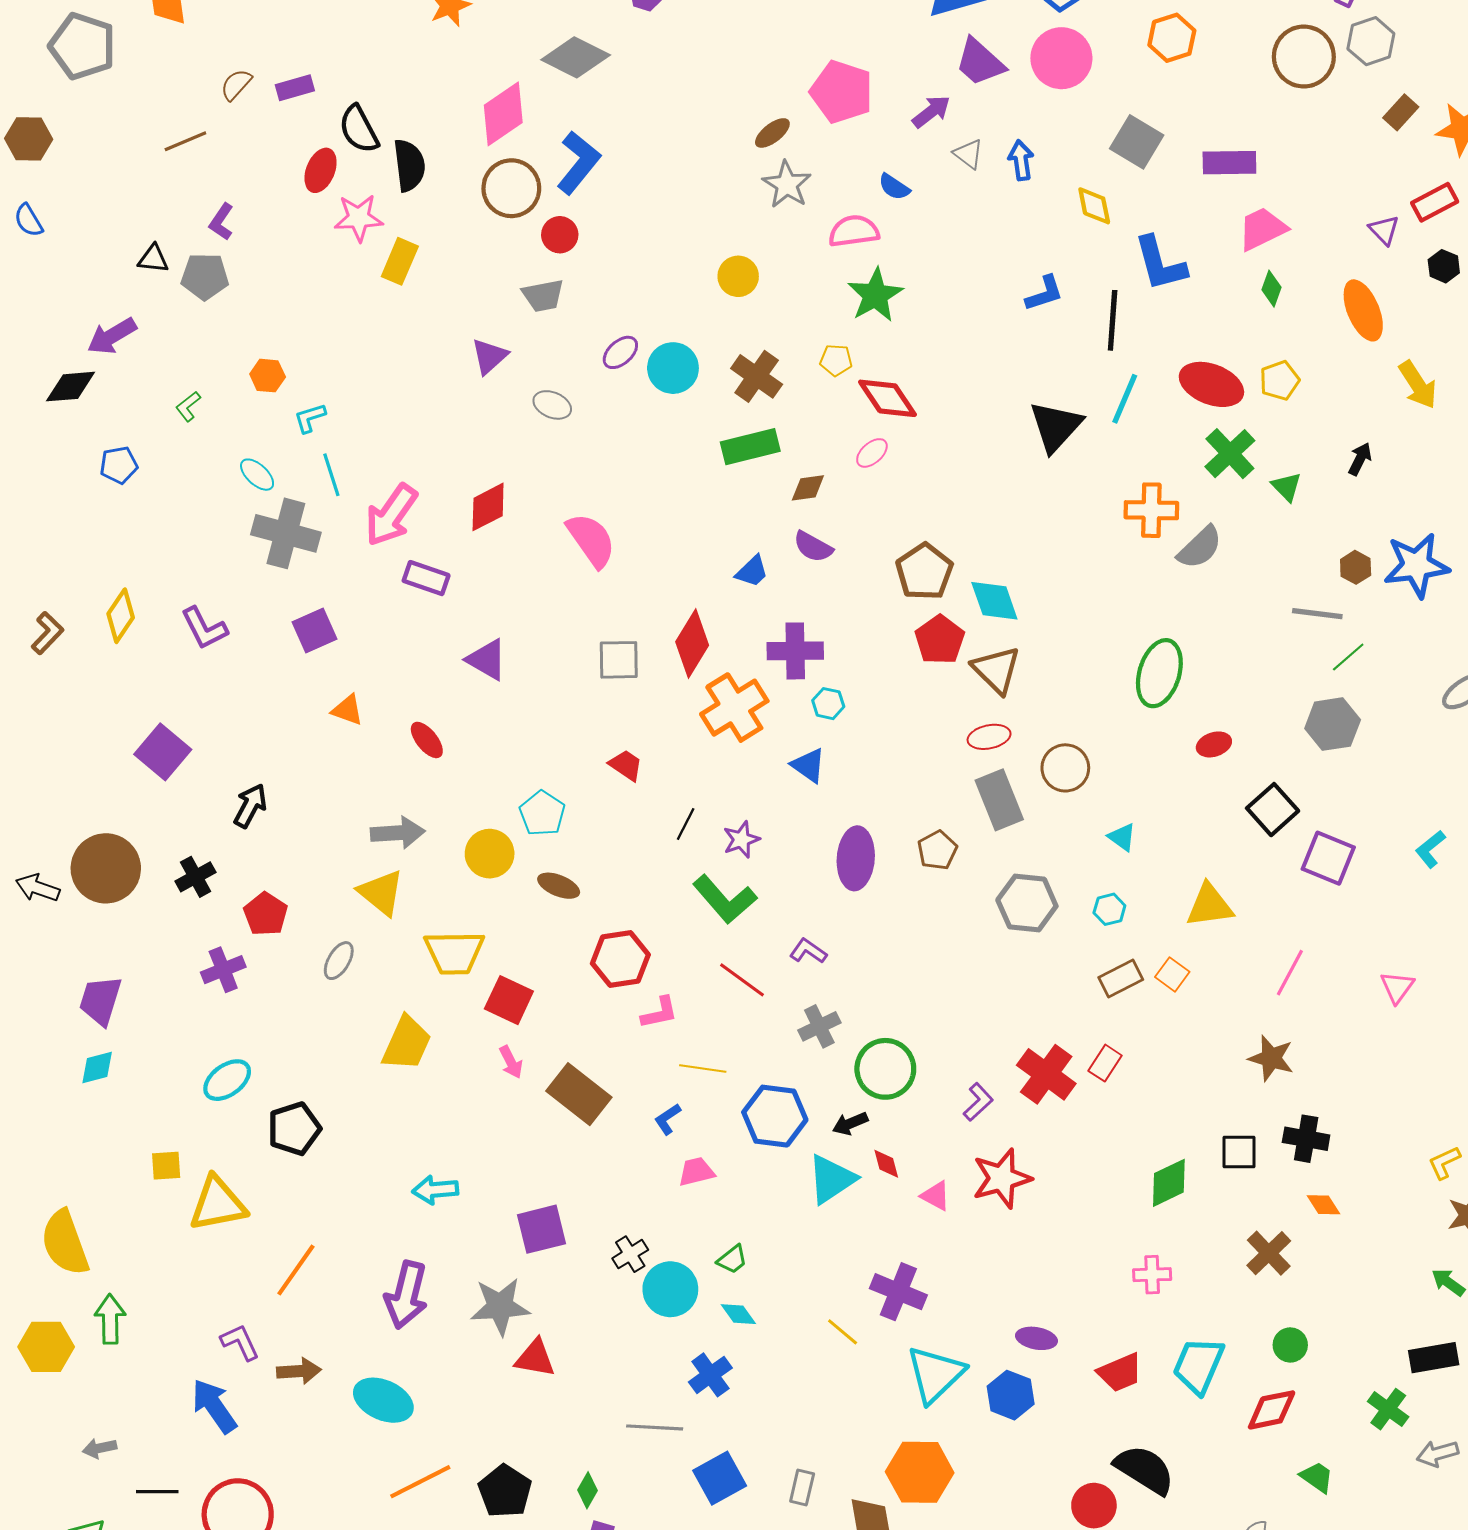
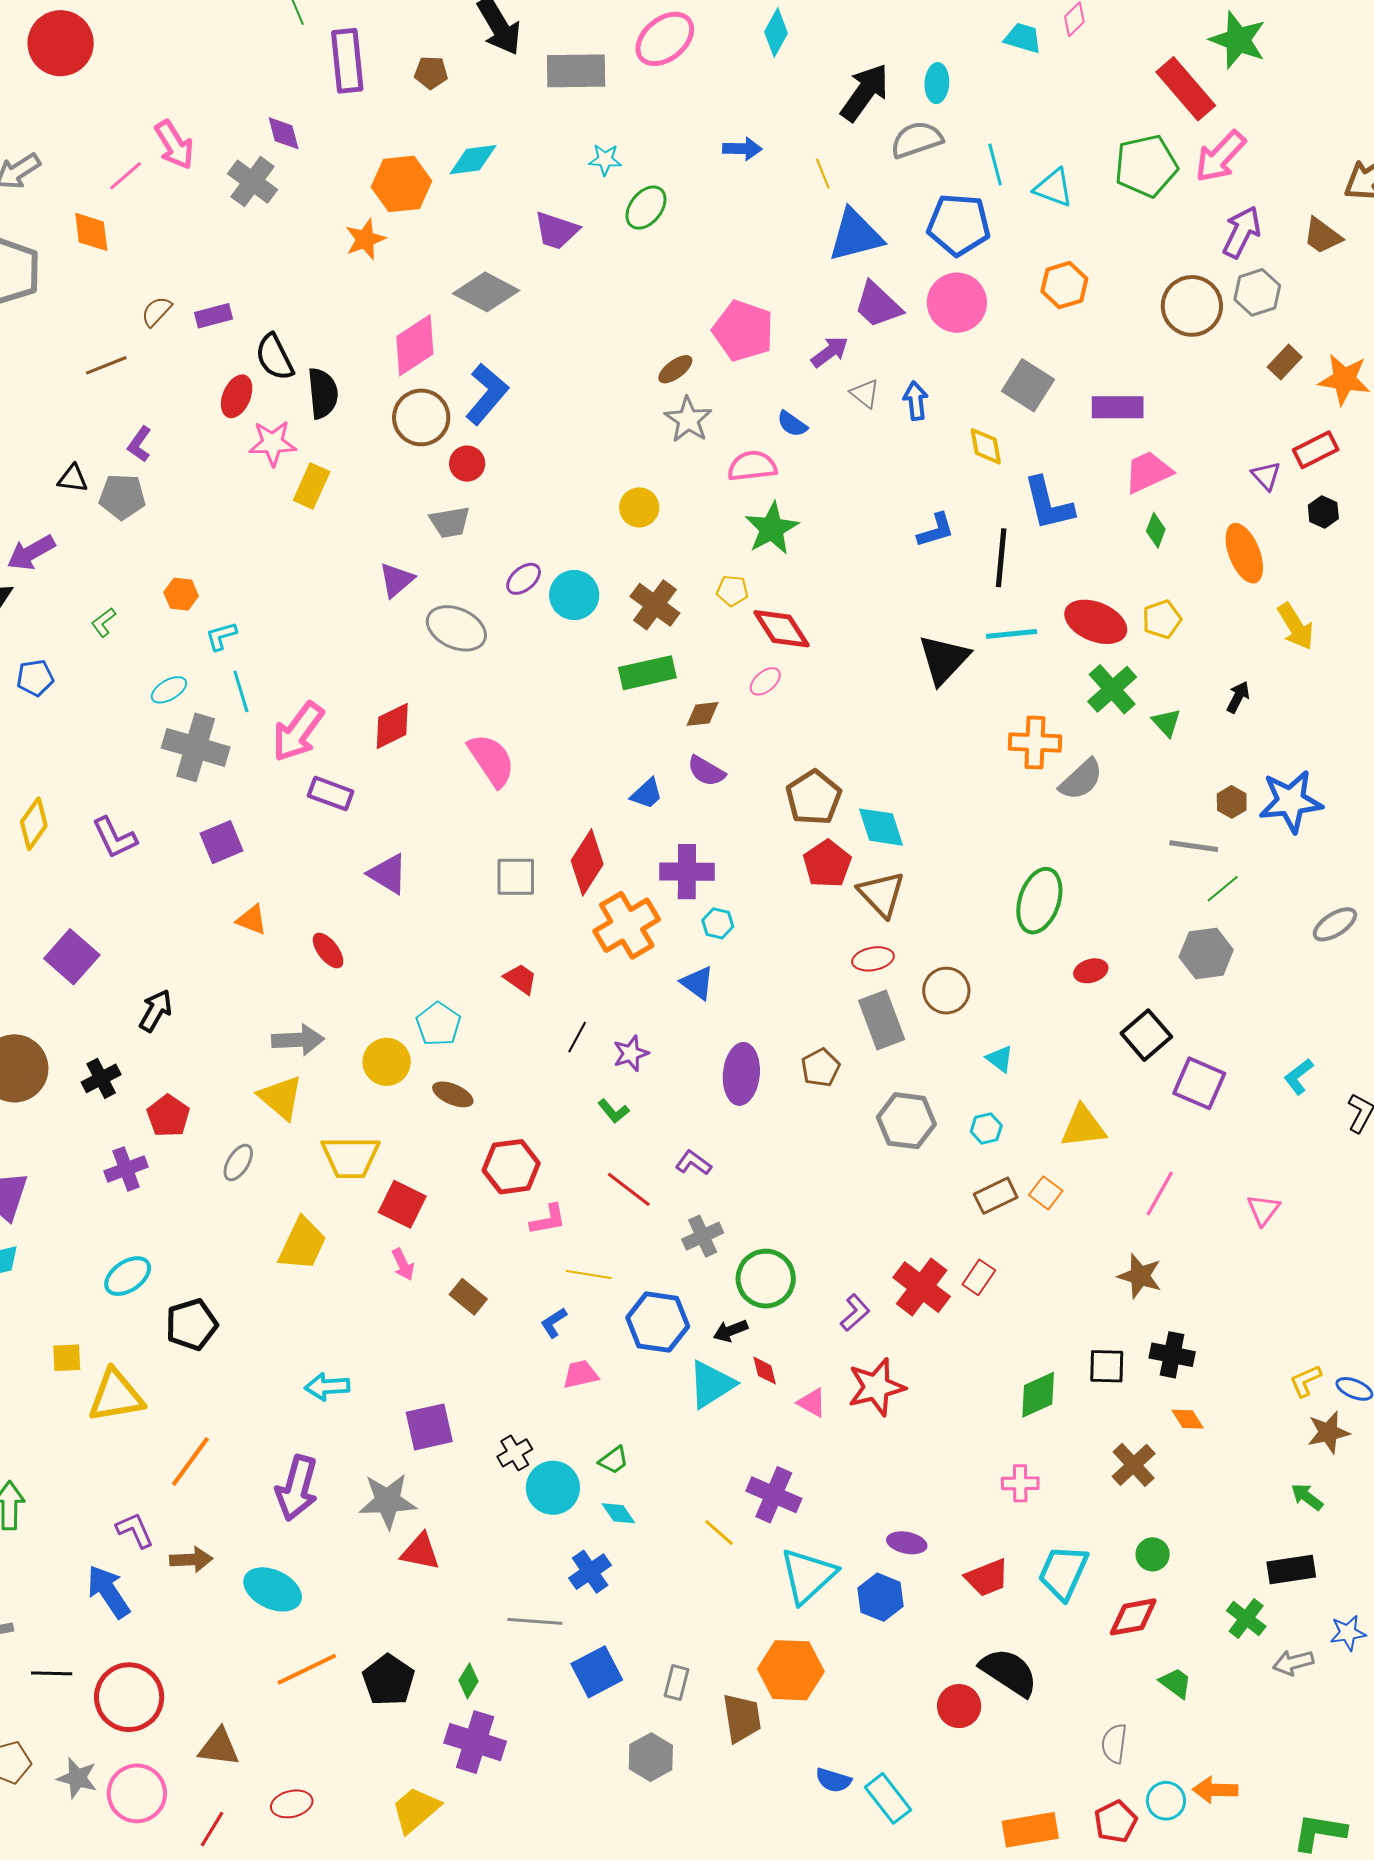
cyan line: (1125, 399) -> (1011, 634), turned 60
gray ellipse: (552, 405) -> (456, 628), size x1.6
cyan ellipse: (257, 475) -> (169, 690), turned -75
green L-shape: (725, 899) -> (613, 1111), size x0.5
brown rectangle: (579, 1094) -> (468, 1297), size x0.6

